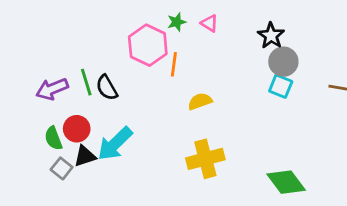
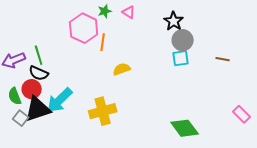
cyan square: (281, 86) -> (181, 58), turned -30
black semicircle: (107, 88) -> (39, 73), moved, turned -36
black triangle: (85, 156) -> (38, 109), size x1.6
yellow cross: (205, 159) -> (103, 111), moved

